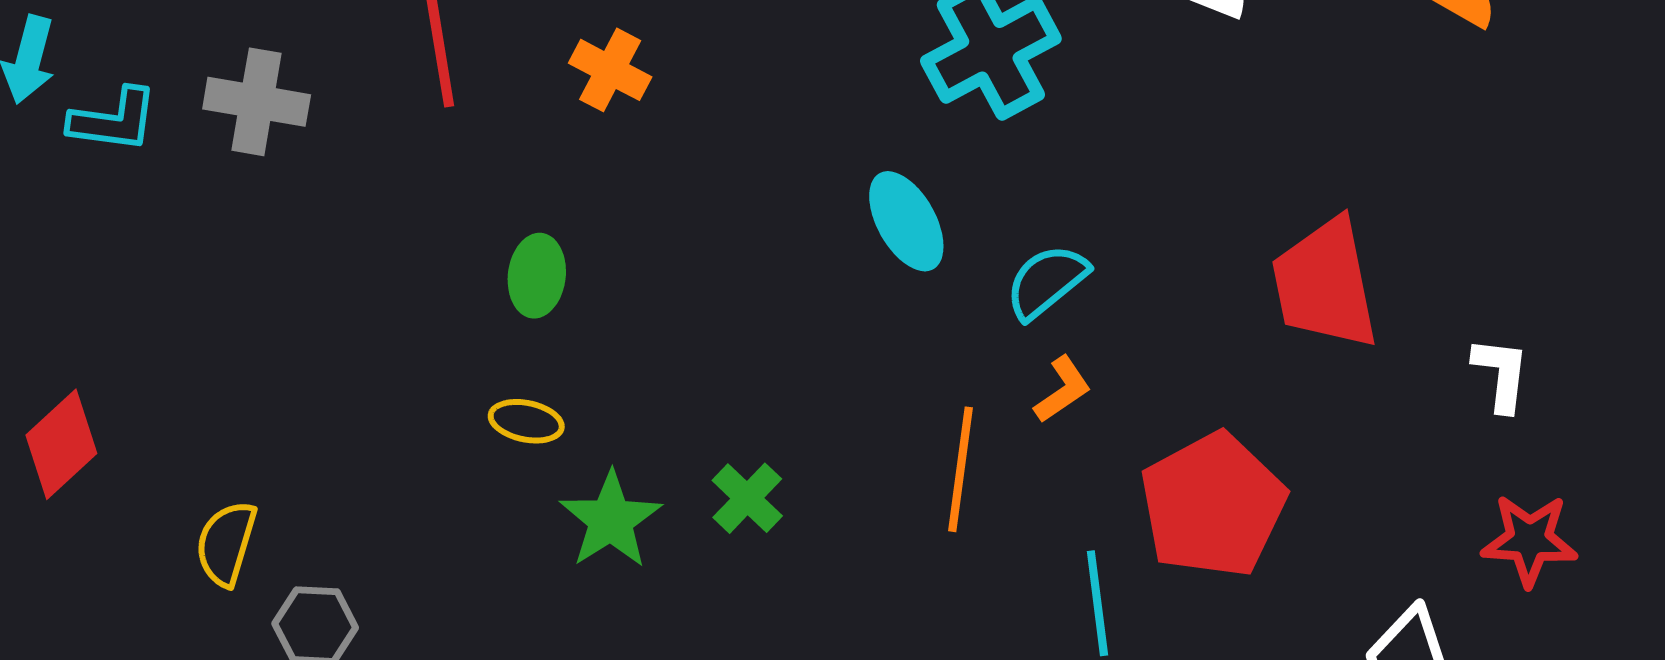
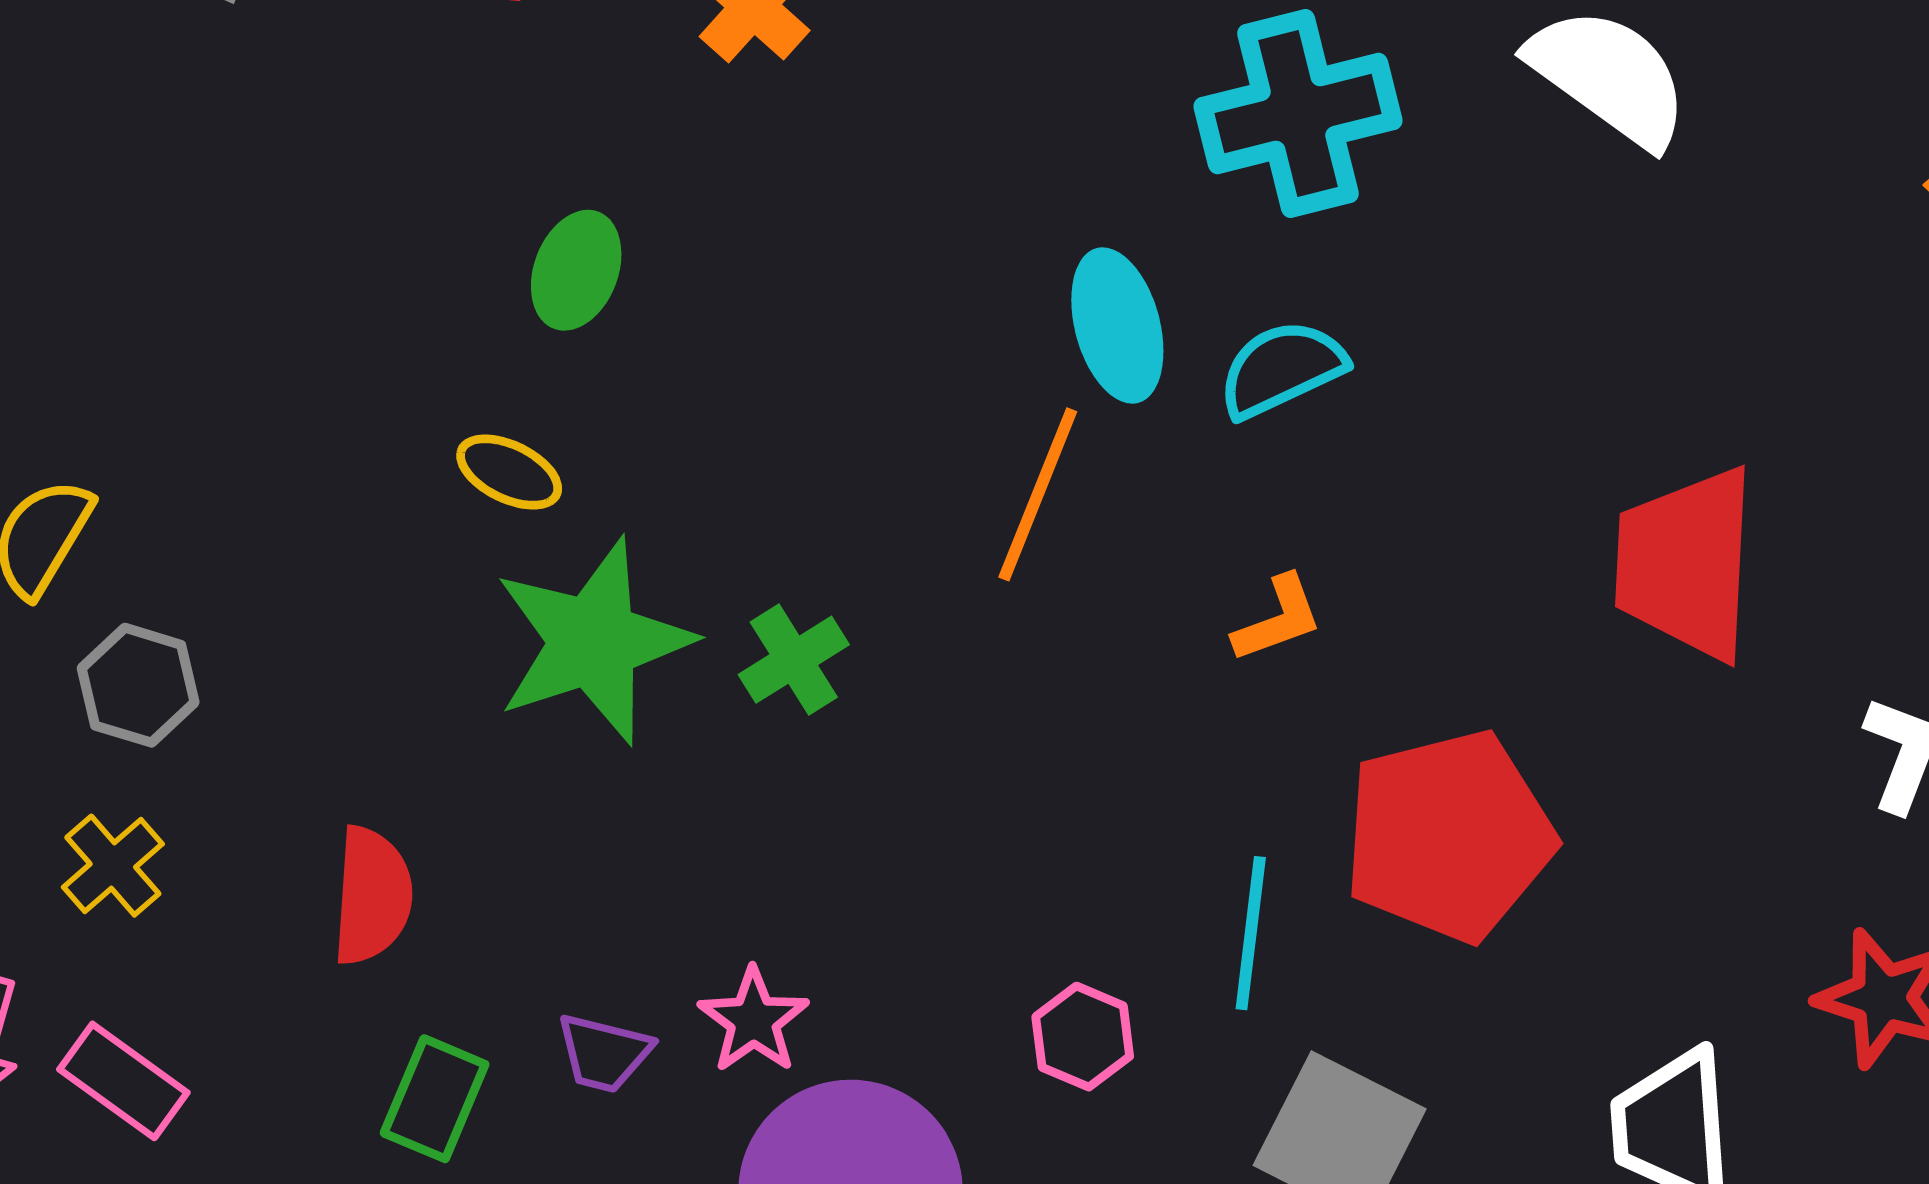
cyan semicircle: (1047, 282) -> (1282, 369), moved
orange line: (960, 469) -> (1038, 494), moved
green star: (611, 520) -> (593, 641), size x1.4

